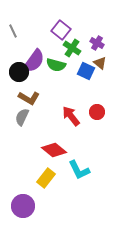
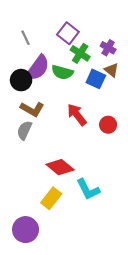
gray line: (13, 31) -> (26, 38), moved
red arrow: (71, 116) -> (77, 115), moved

